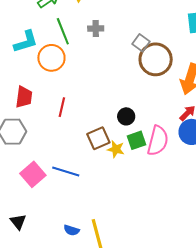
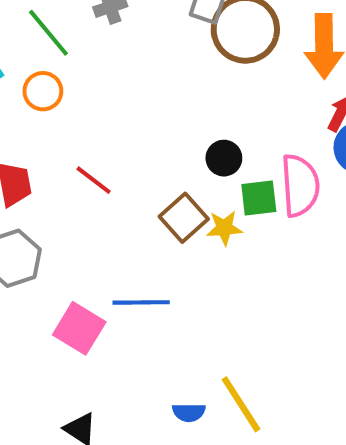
orange circle: (51, 58) -> (43, 91), size x0.7
red line: (62, 107) -> (94, 180), turned -48
green square: (137, 140) -> (259, 198), turned 30

